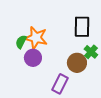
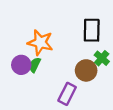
green semicircle: (21, 42) -> (35, 65), moved
purple circle: (33, 58) -> (21, 65), moved

